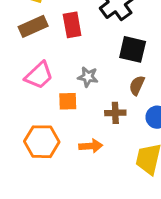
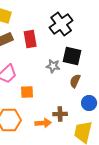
gray star: (88, 77) -> (53, 66), moved
brown cross: (115, 113) -> (60, 114), moved

